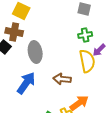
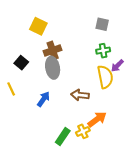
brown cross: (14, 32) -> (53, 51), moved, turned -30
blue arrow: (26, 83) -> (43, 99), size x0.7

